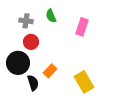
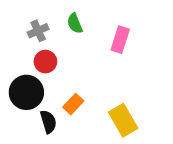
gray cross: (26, 21) -> (38, 31), turned -32

